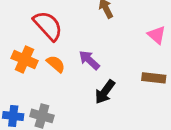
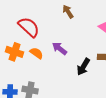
black arrow: (105, 92) -> (83, 67), moved

